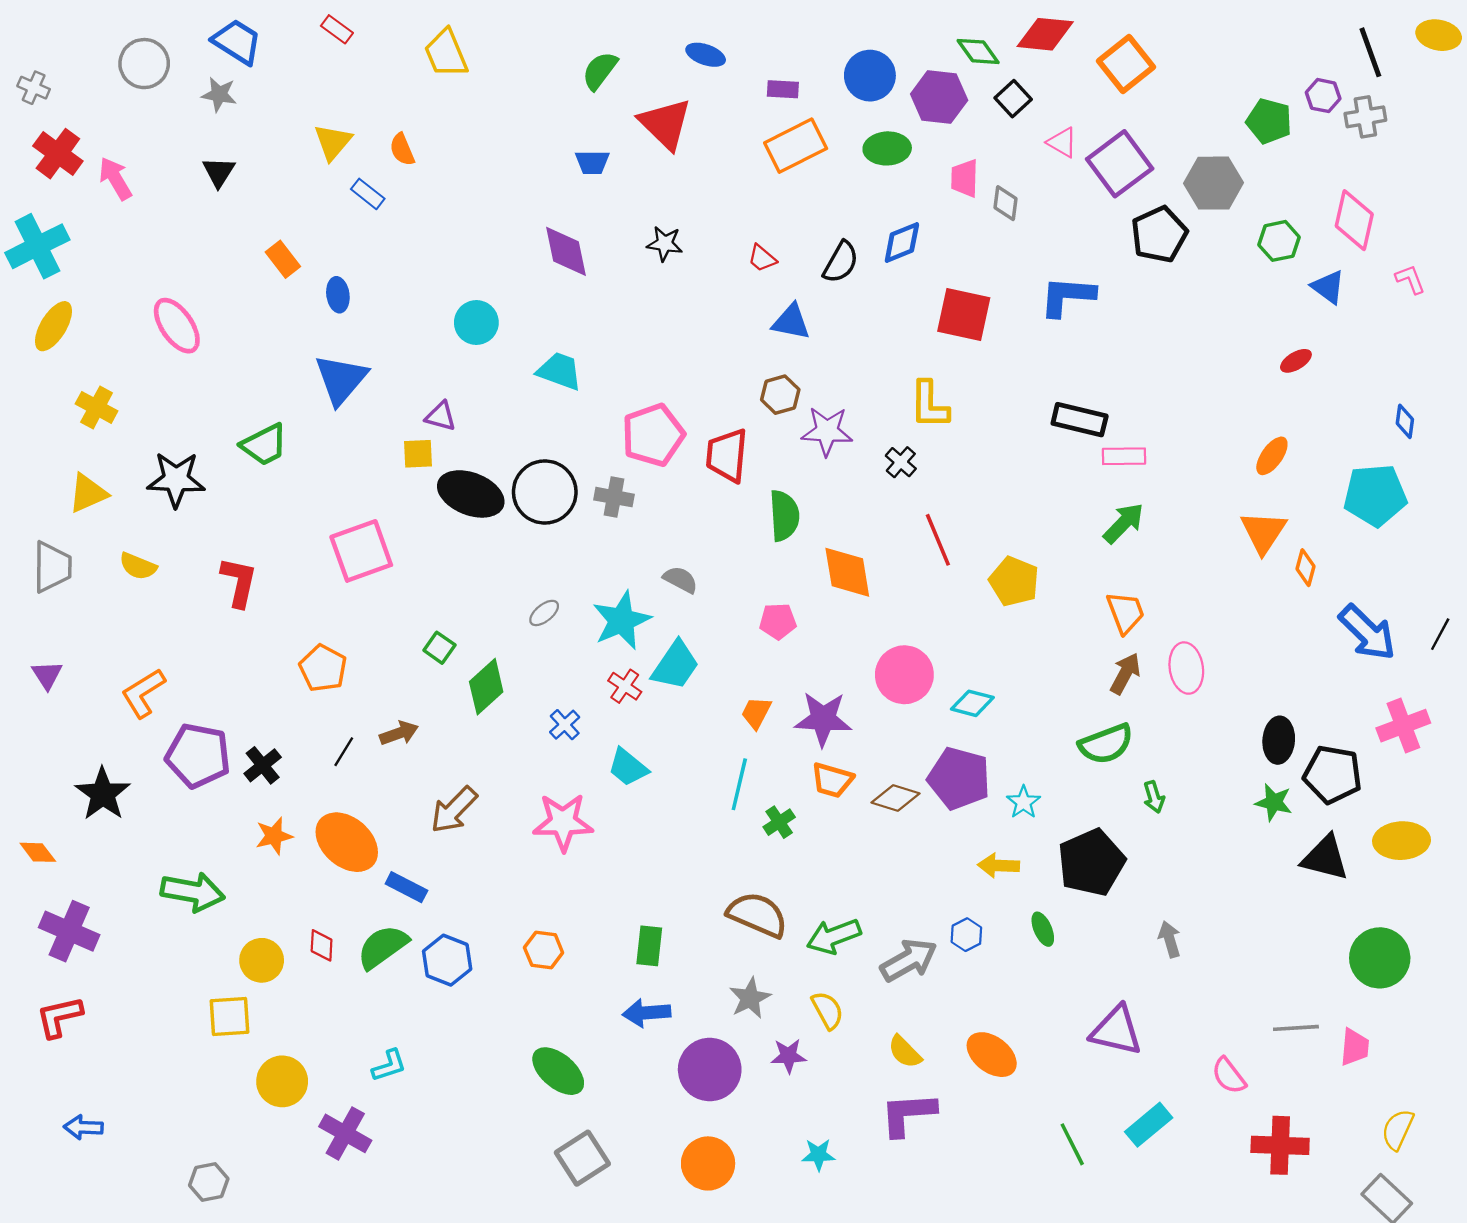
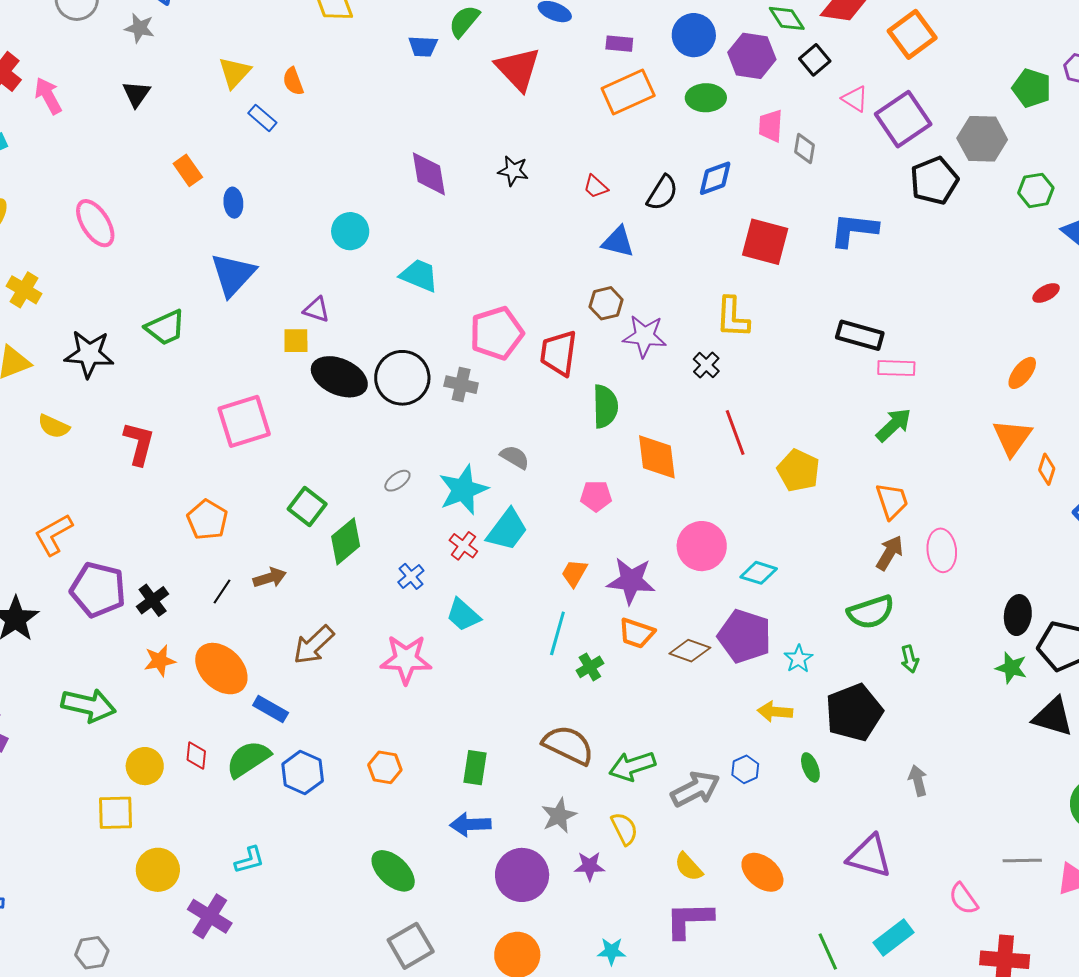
blue trapezoid: (592, 162) -> (423, 46), moved
green square: (439, 648) -> (307, 506), size x1.4

